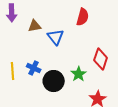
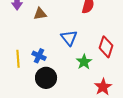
blue triangle: (56, 37) -> (69, 38), moved
black circle: (54, 81) -> (46, 78), moved

